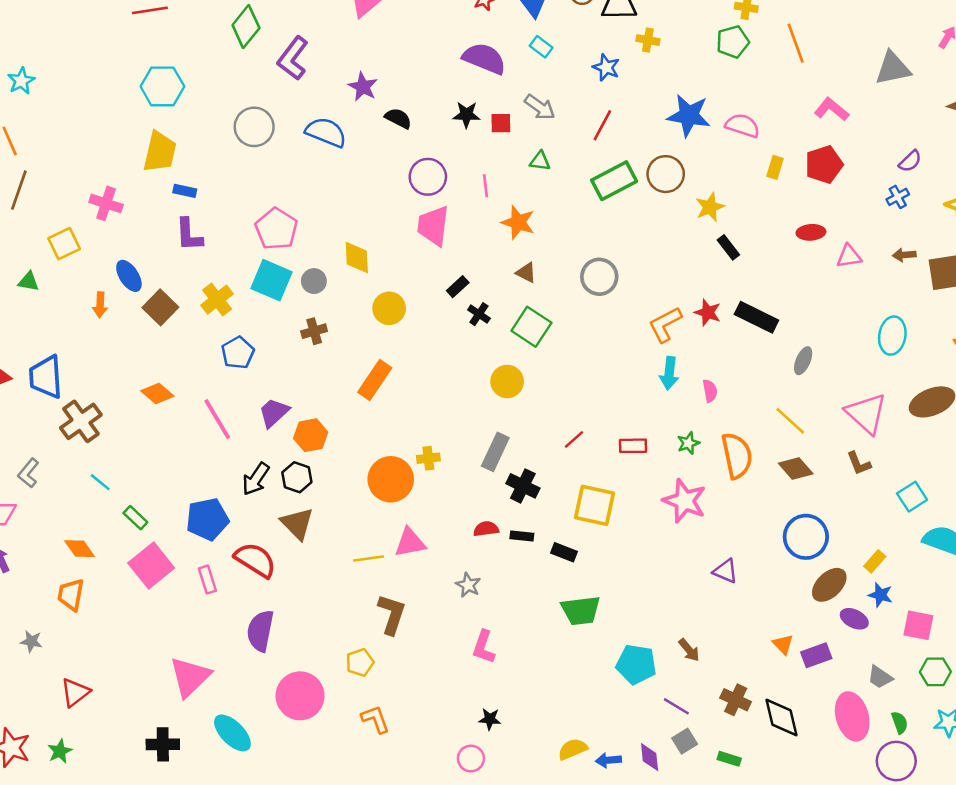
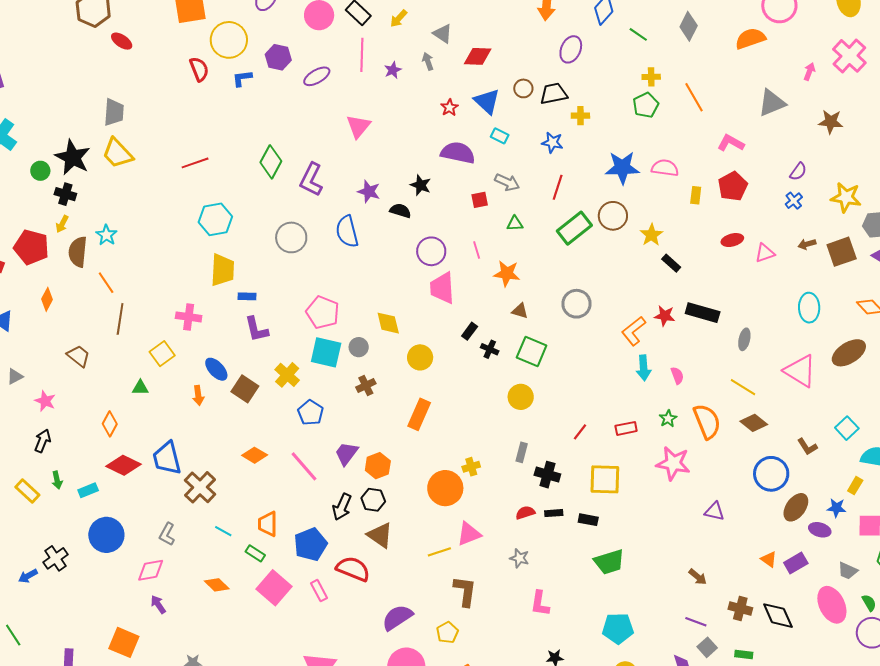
black star: (466, 115) -> (421, 185), moved, turned 30
blue semicircle: (326, 132) -> (347, 232), turned -116
gray rectangle: (495, 452) -> (522, 452), size x0.7
brown L-shape: (859, 463) -> (807, 447), moved
yellow rectangle: (875, 561) -> (855, 486), moved
orange trapezoid: (71, 595) -> (268, 524), moved
purple semicircle: (260, 631) -> (397, 617), moved, turned 56
cyan pentagon: (636, 664) -> (618, 628), moved

